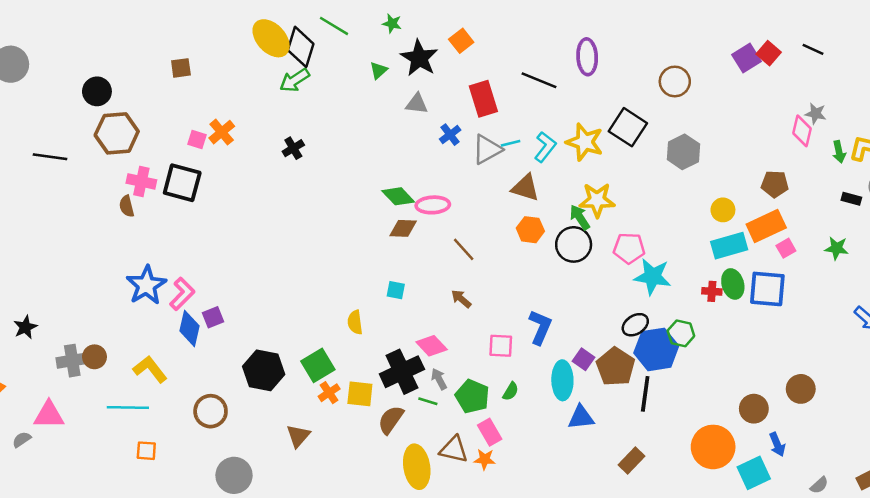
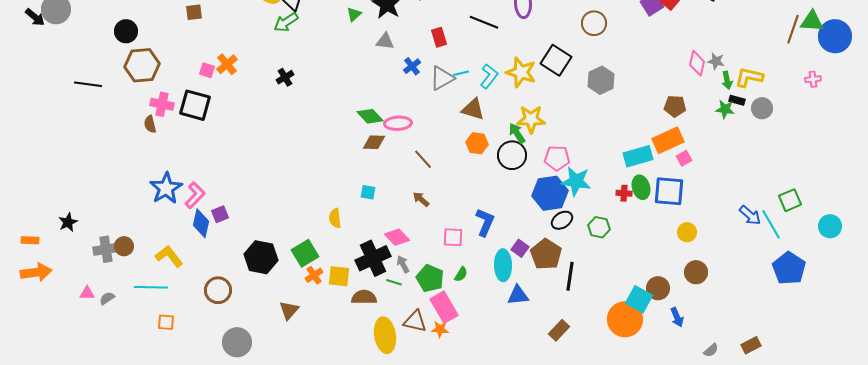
red rectangle: (483, 99) -> (439, 37), size x0.7
gray star: (816, 114) -> (716, 61), moved
black rectangle: (851, 199) -> (737, 100), moved
yellow circle: (723, 210) -> (687, 232), moved
green star: (837, 248) -> (725, 109), moved
blue hexagon: (656, 349) -> (550, 193), moved
pink triangle: (49, 415) -> (87, 293), size x0.6
brown semicircle: (391, 420) -> (364, 297), turned 55
pink rectangle: (490, 432) -> (444, 307), size x1.4
gray semicircle: (22, 440) -> (107, 298), moved
cyan square: (754, 473) -> (639, 299), moved, turned -36

